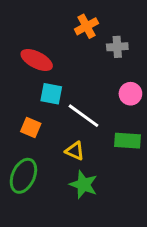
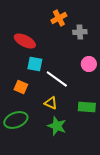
green rectangle: (128, 141) -> (87, 107), moved
green ellipse: (23, 176) -> (16, 120), turned 45

